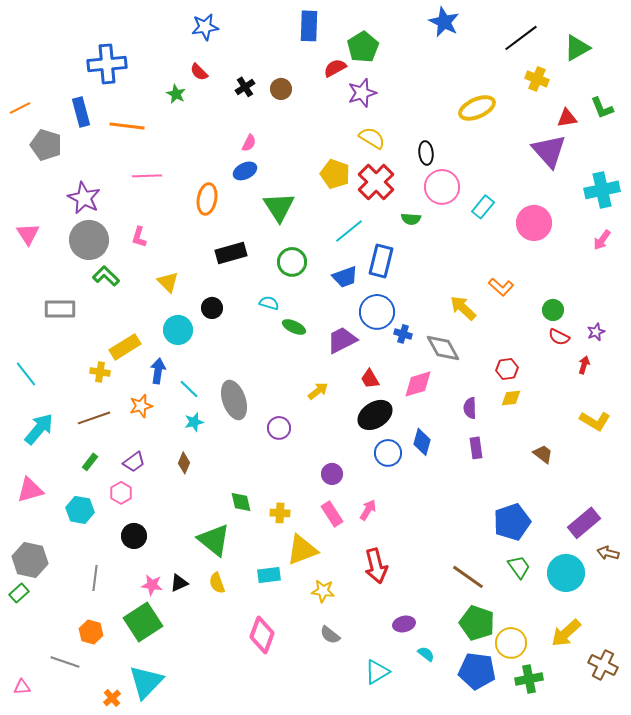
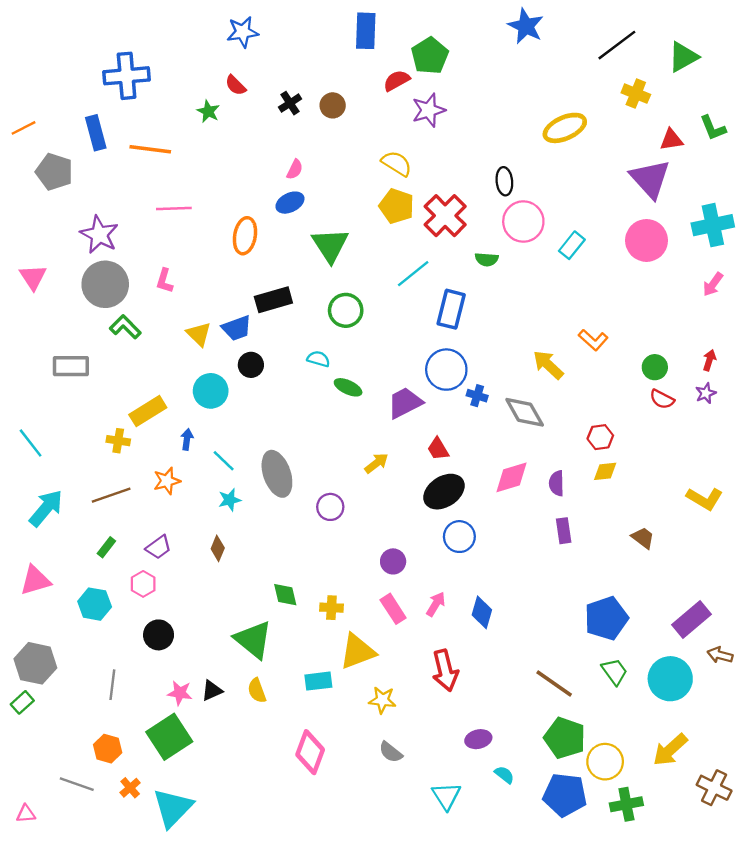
yellow semicircle: (372, 138) -> (397, 163), moved
pink circle: (534, 223) -> (647, 240), moved
blue trapezoid: (345, 277) -> (237, 328), moved
red arrow: (584, 365) -> (709, 360), moved
blue arrow: (158, 371) -> (187, 439), size x0.7
pink diamond: (418, 384) -> (511, 477), moved
blue diamond: (422, 442) -> (482, 612), moved
cyan triangle: (377, 672) -> (446, 796), turned -32
orange cross: (112, 698) -> (130, 788), moved

